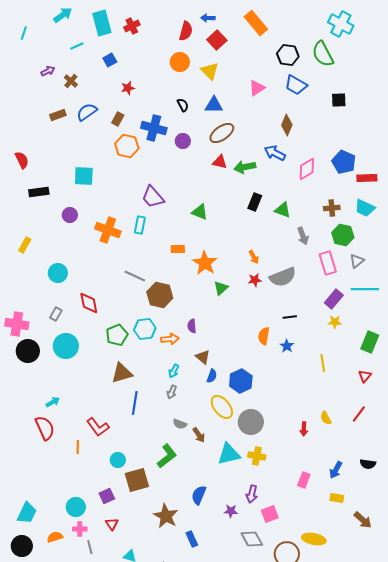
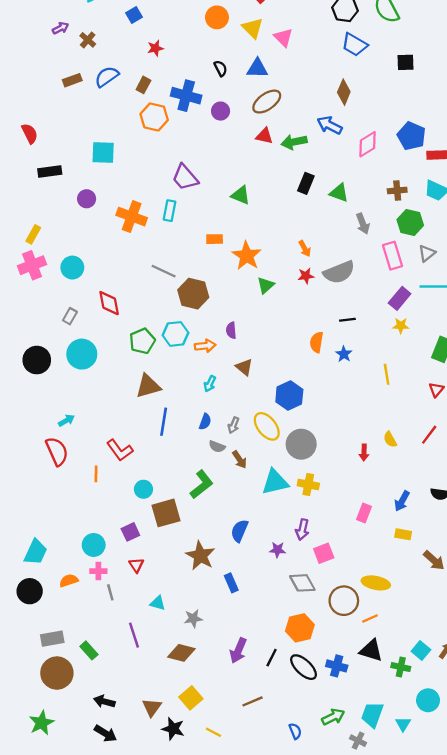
pink triangle: (257, 88) -> (283, 38), moved, turned -42
pink cross: (17, 324) -> (32, 265), moved, turned -30
blue semicircle: (212, 376) -> (205, 422), moved
gray arrow: (172, 392) -> (234, 425), moved

